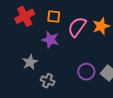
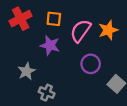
purple circle: (86, 72) -> (91, 64), moved

